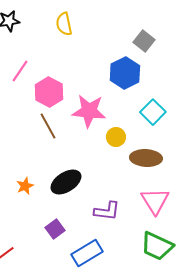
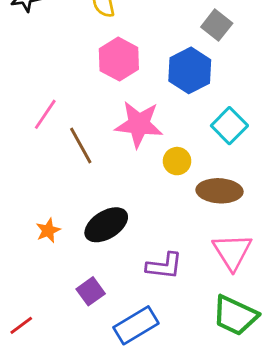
pink line: (20, 71) -> (45, 114), moved
pink hexagon: (49, 92) -> (119, 59), moved

